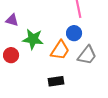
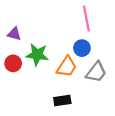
red circle: (11, 55) -> (13, 63), moved

